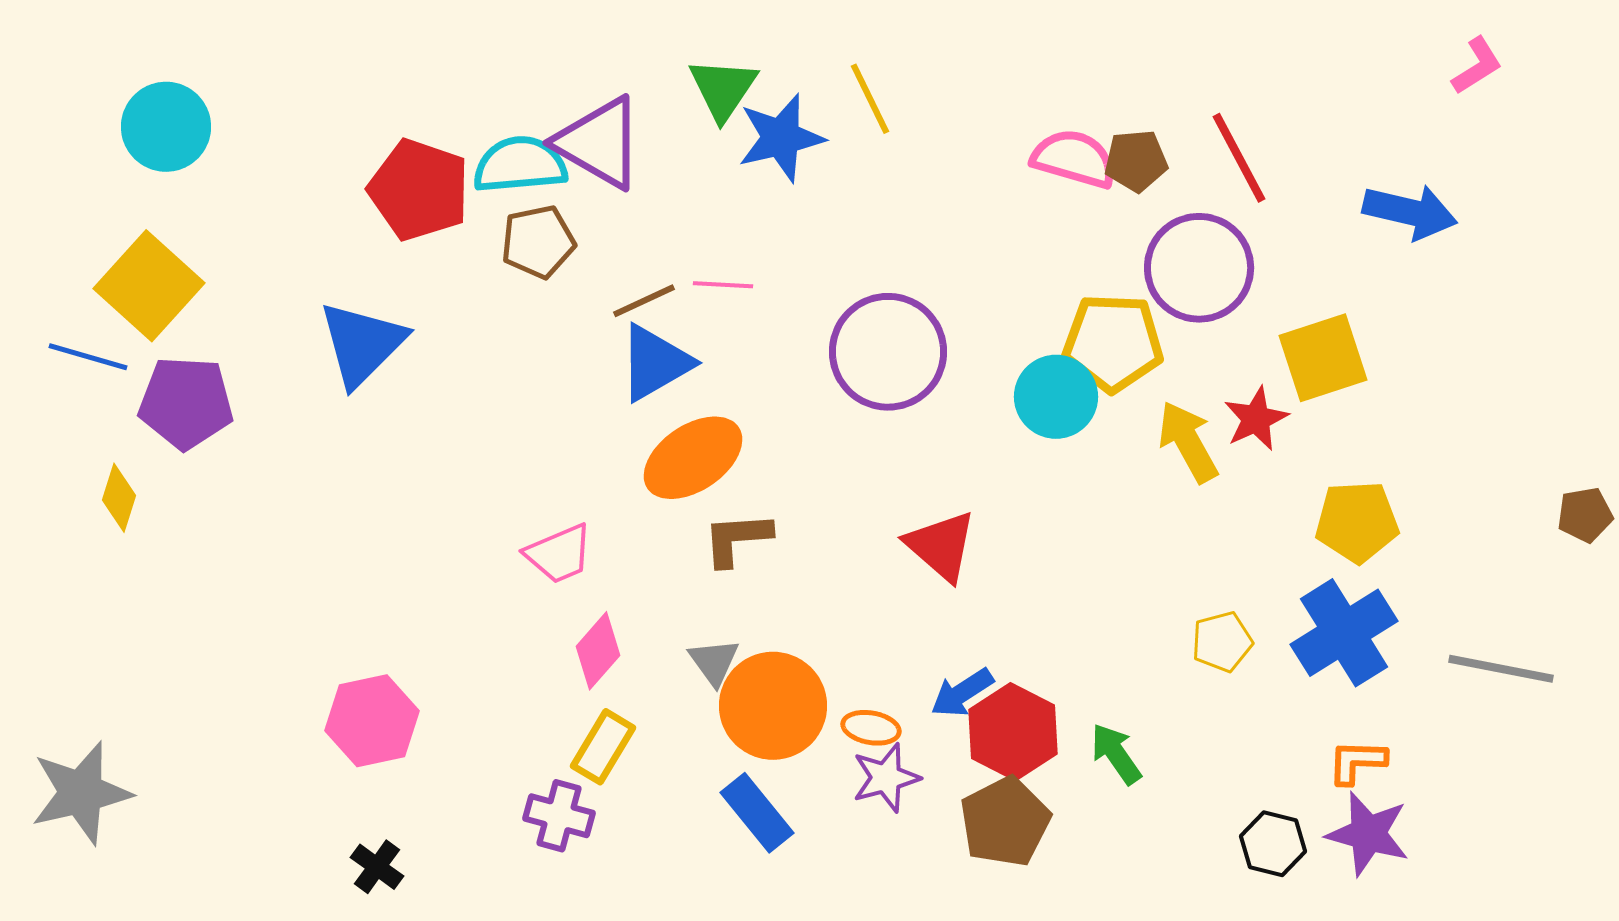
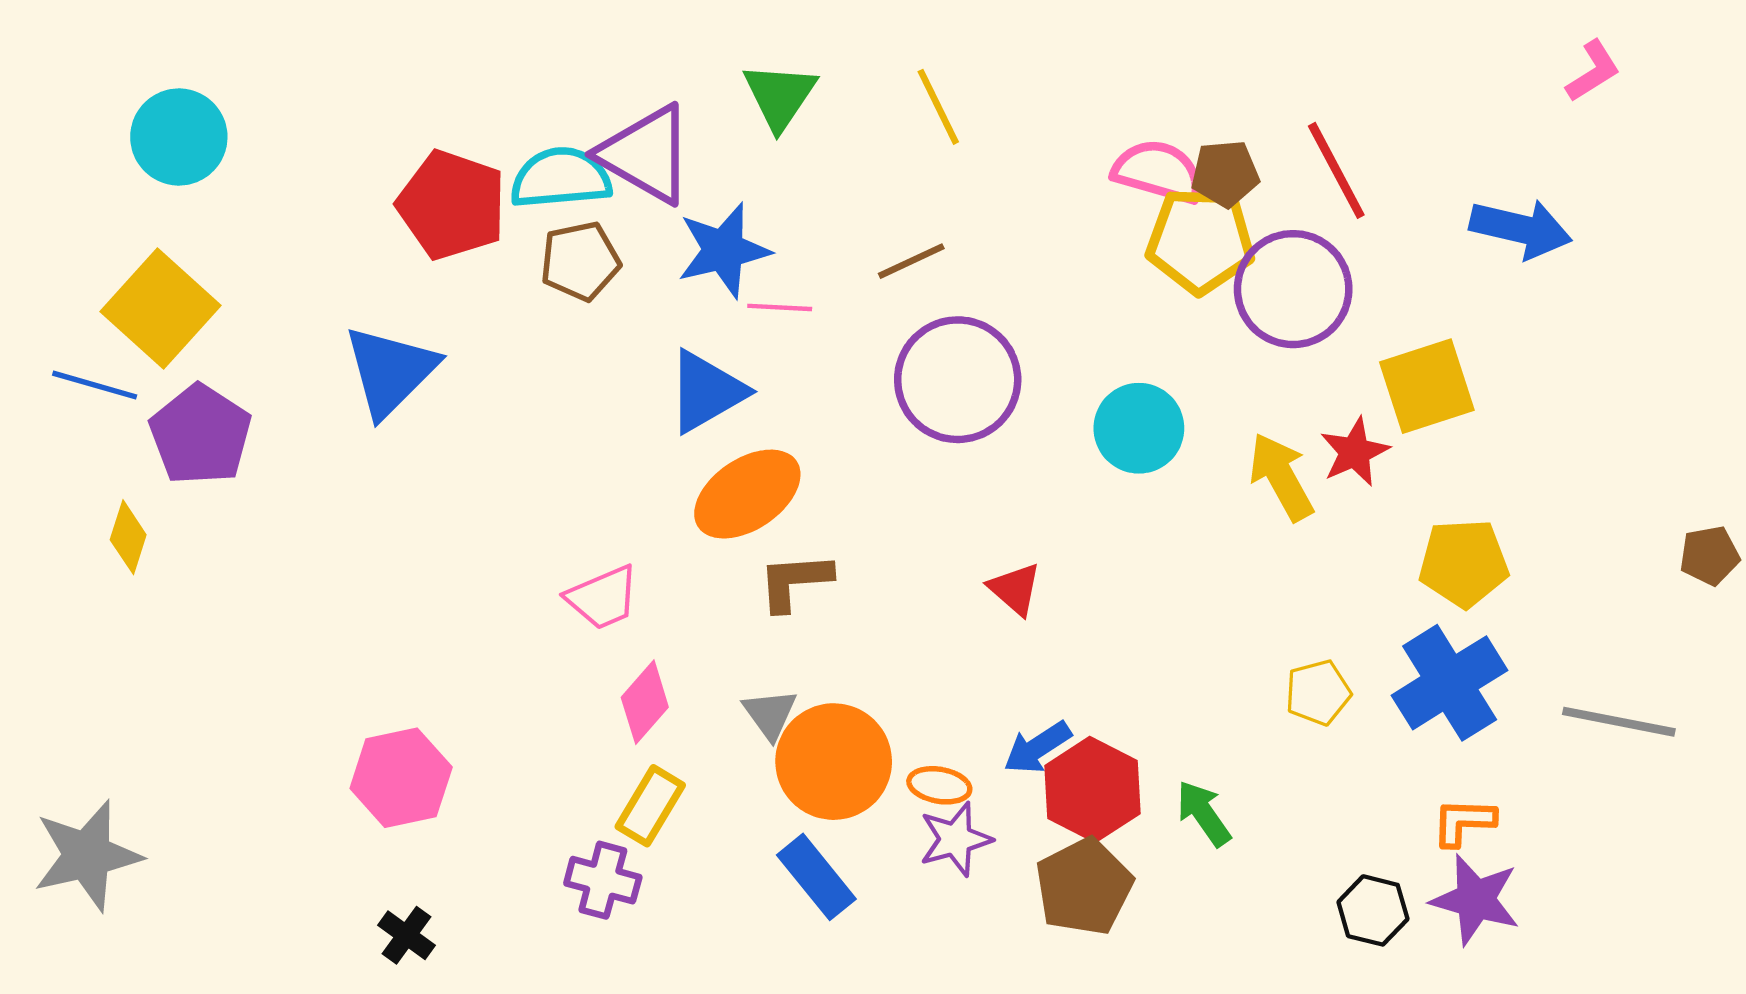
blue star: (781, 138) -> (724, 250), moved
brown line: (644, 301) -> (911, 261), moved
yellow pentagon: (1113, 343) -> (1200, 241), moved
purple pentagon: (186, 403) -> (200, 435), turned 30
red triangle: (941, 546) -> (1015, 589), size x0.7

